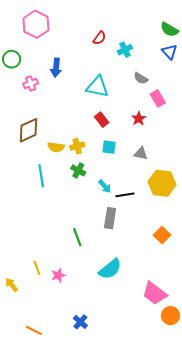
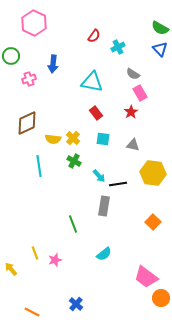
pink rectangle: (158, 98) -> (140, 93), moved
yellow cross: (77, 146) -> (73, 138), turned -32
cyan semicircle: (110, 269) -> (104, 254), size x0.7

